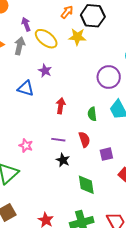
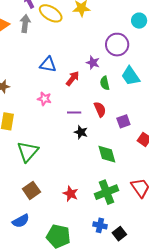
purple star: (45, 71) -> (93, 63), moved
blue triangle: (26, 88) -> (48, 65), moved
red arrow: (61, 106) -> (73, 78), turned 35
pink star: (26, 146) -> (44, 99), moved

